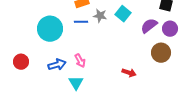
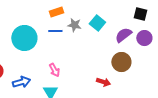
brown circle: (161, 53) -> (121, 62), moved
blue arrow: (57, 65) -> (21, 82), moved

